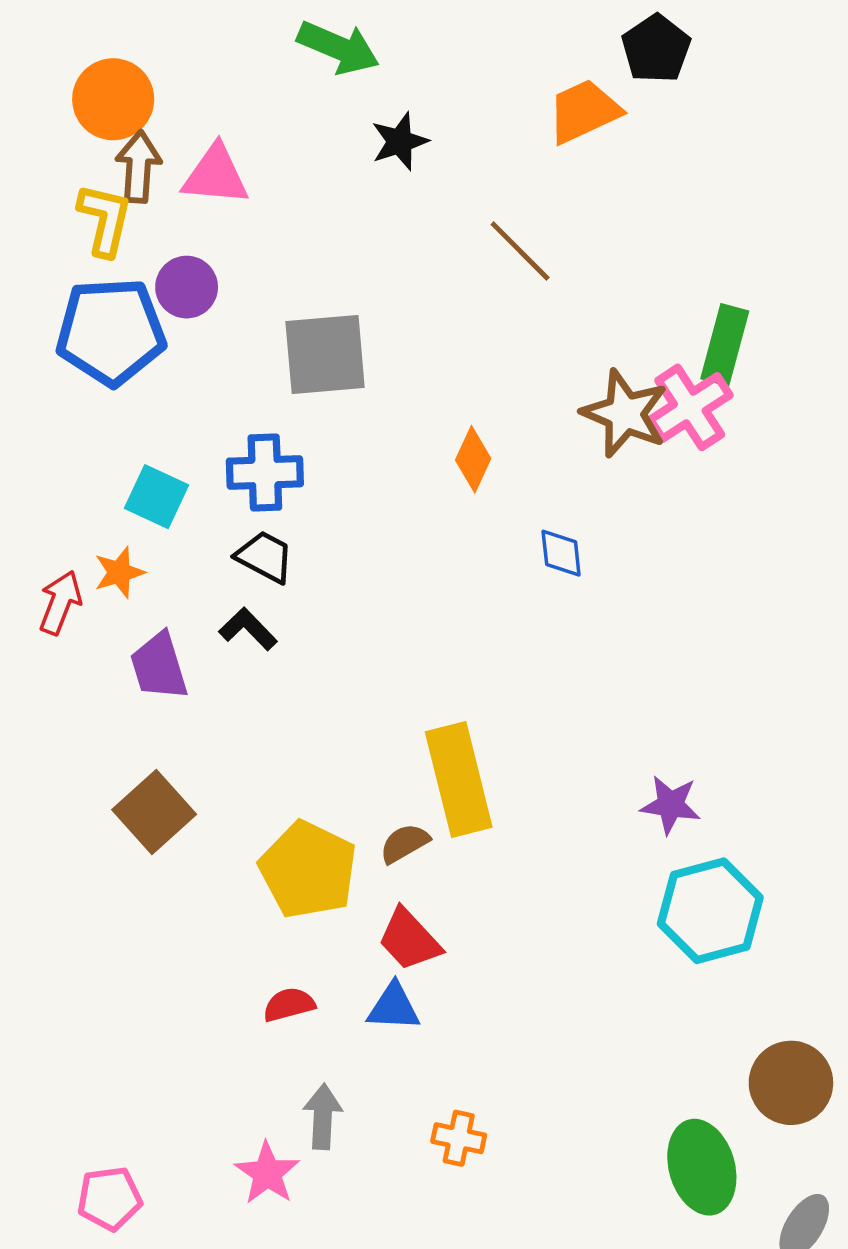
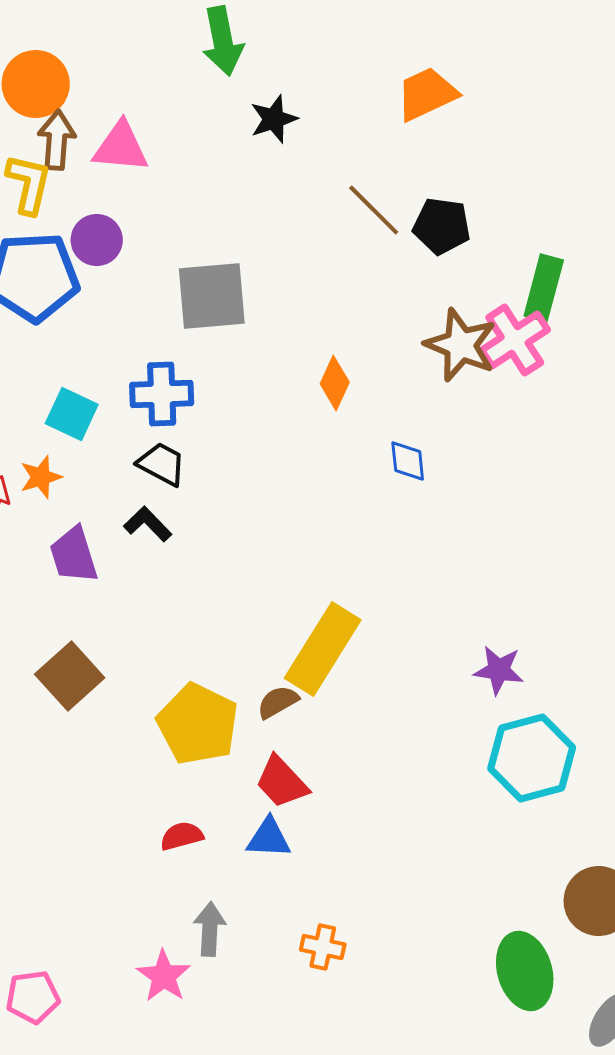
green arrow: (338, 48) -> (223, 41), turned 56
black pentagon: (656, 49) -> (442, 226), moved, turned -30
yellow rectangle: (459, 779) -> (323, 649), turned 46

